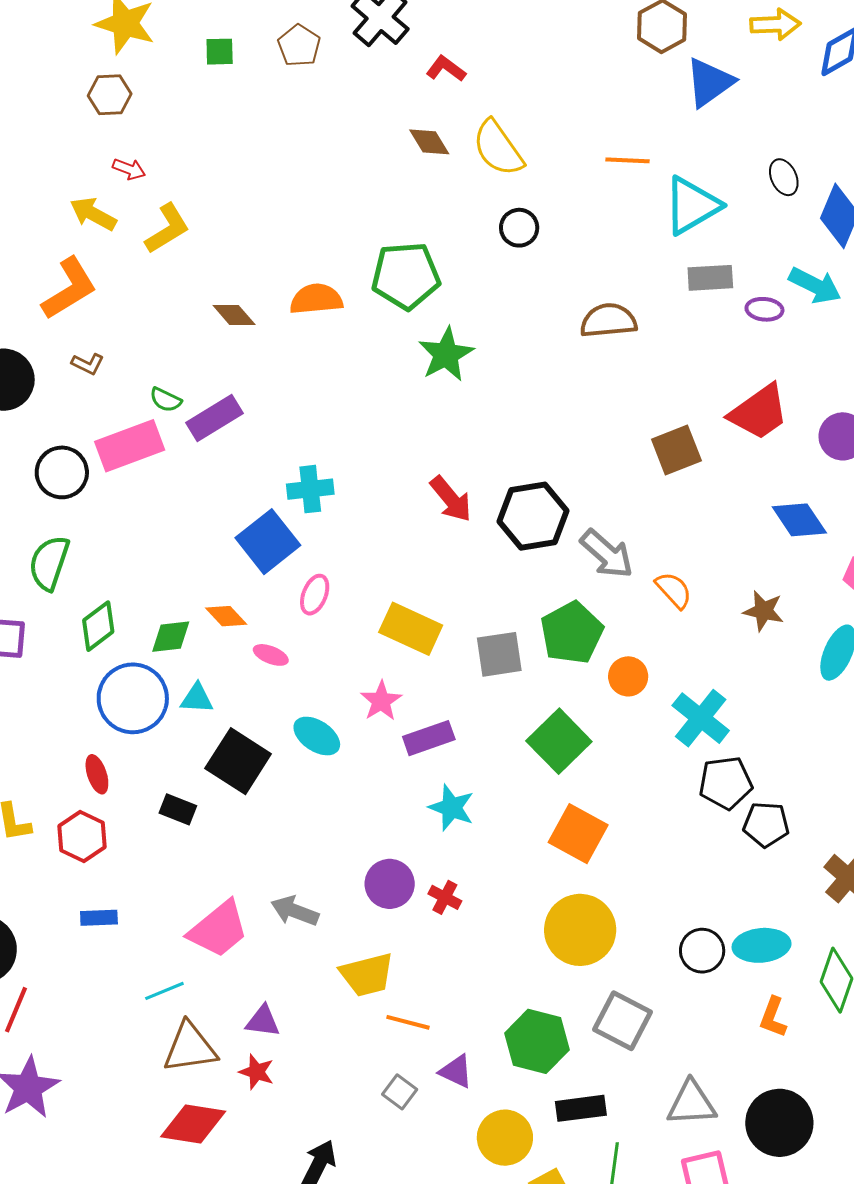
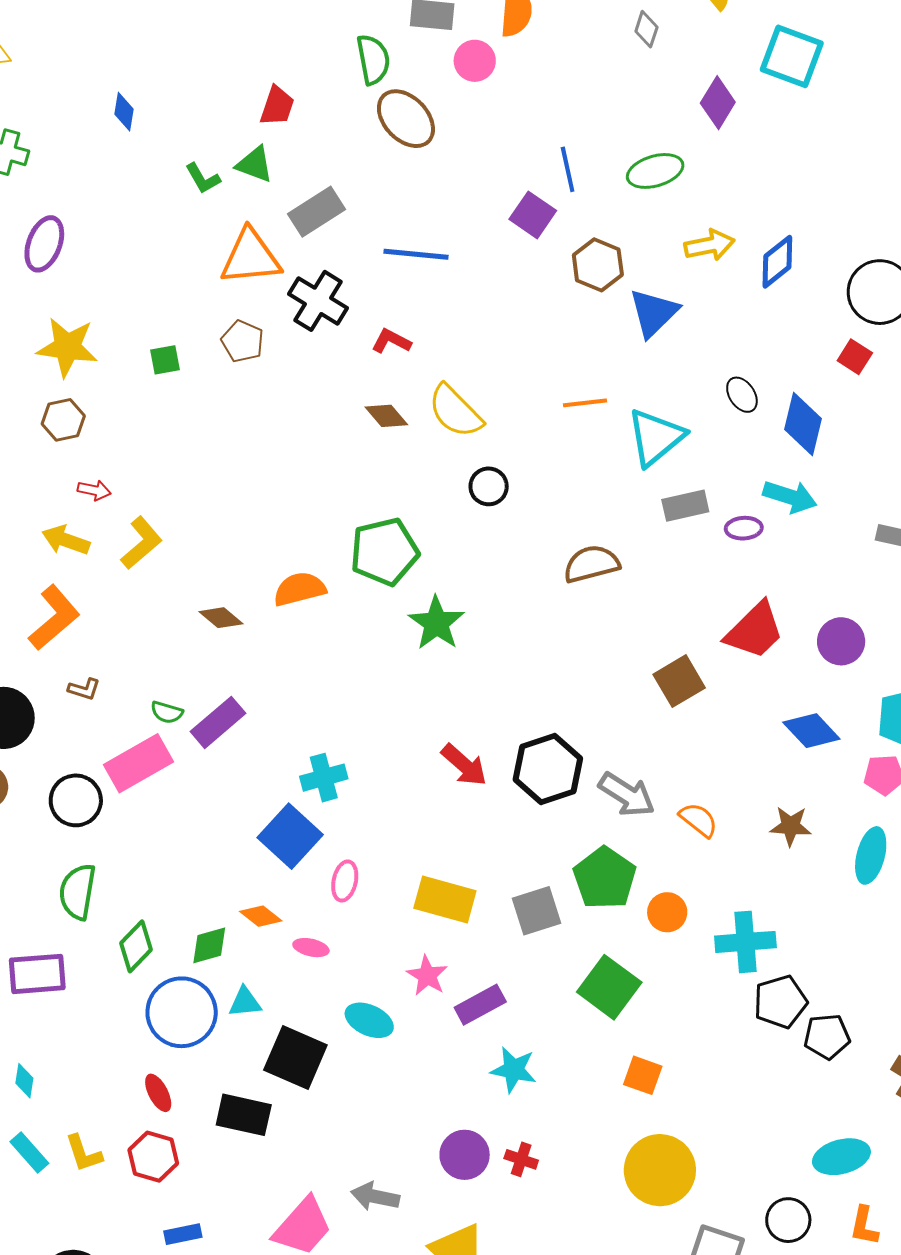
cyan cross: (701, 718) -> (745, 942), turned -34
black rectangle: (178, 809) -> (244, 1115), size x1.5
orange square: (578, 834) -> (643, 1075), size x0.7
black circle: (702, 951) -> (788, 1220), moved

